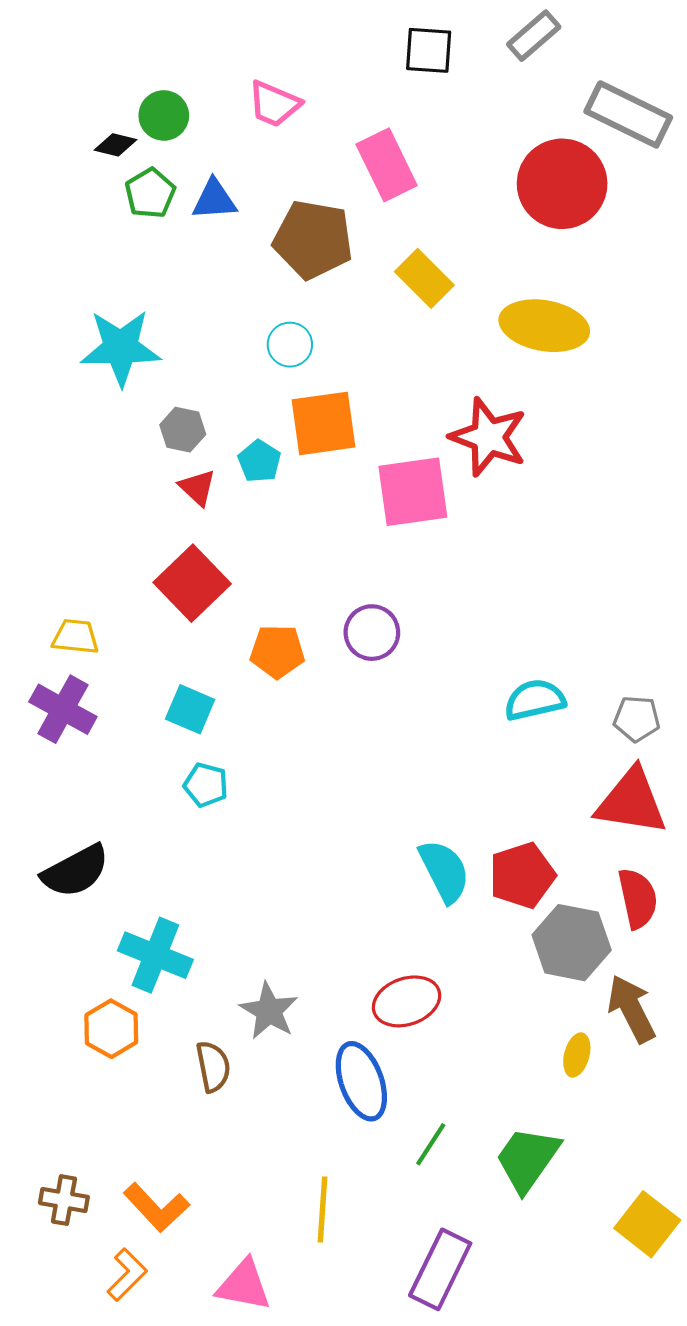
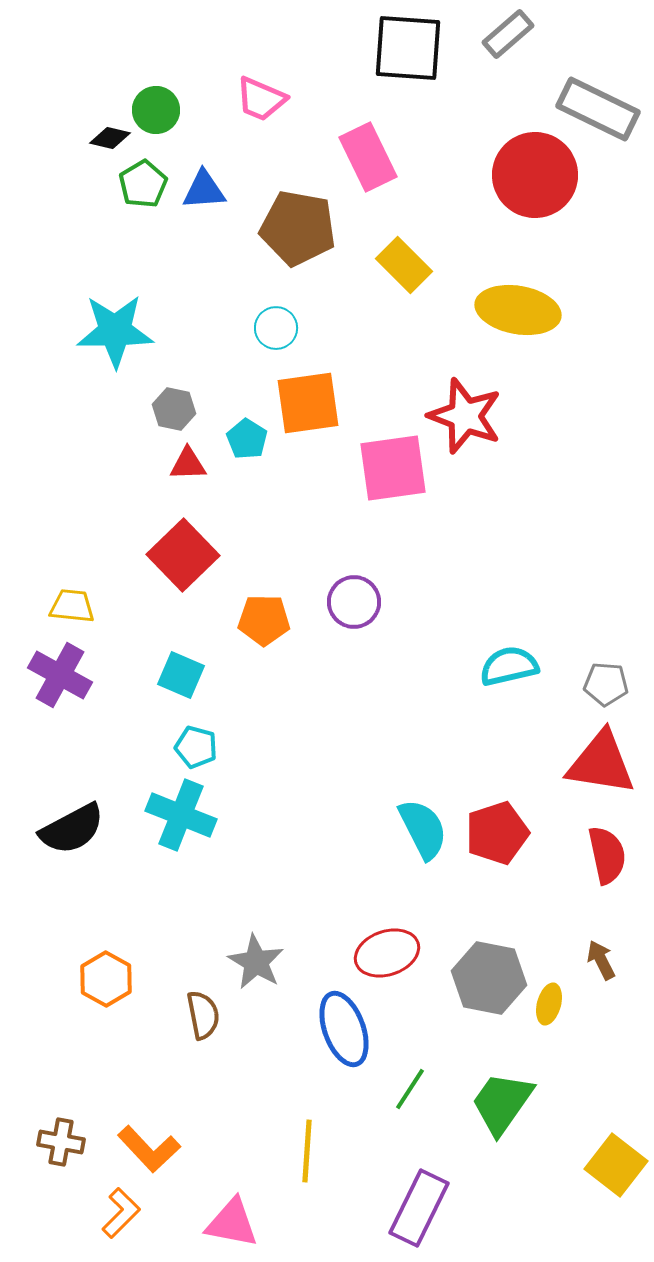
black square: (429, 50) -> (408, 48), size x1.5
red triangle: (197, 487) -> (188, 464), turned -45
gray hexagon: (572, 943) -> (489, 978), moved
cyan cross: (155, 955) -> (181, 815), moved
brown arrow: (631, 1009) -> (601, 960), size x0.6

